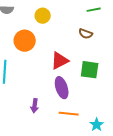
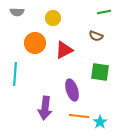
red triangle: (60, 61) -> (64, 50), moved
purple arrow: (35, 106) -> (45, 108), size x1.6
cyan star: (97, 125) -> (100, 122), moved

